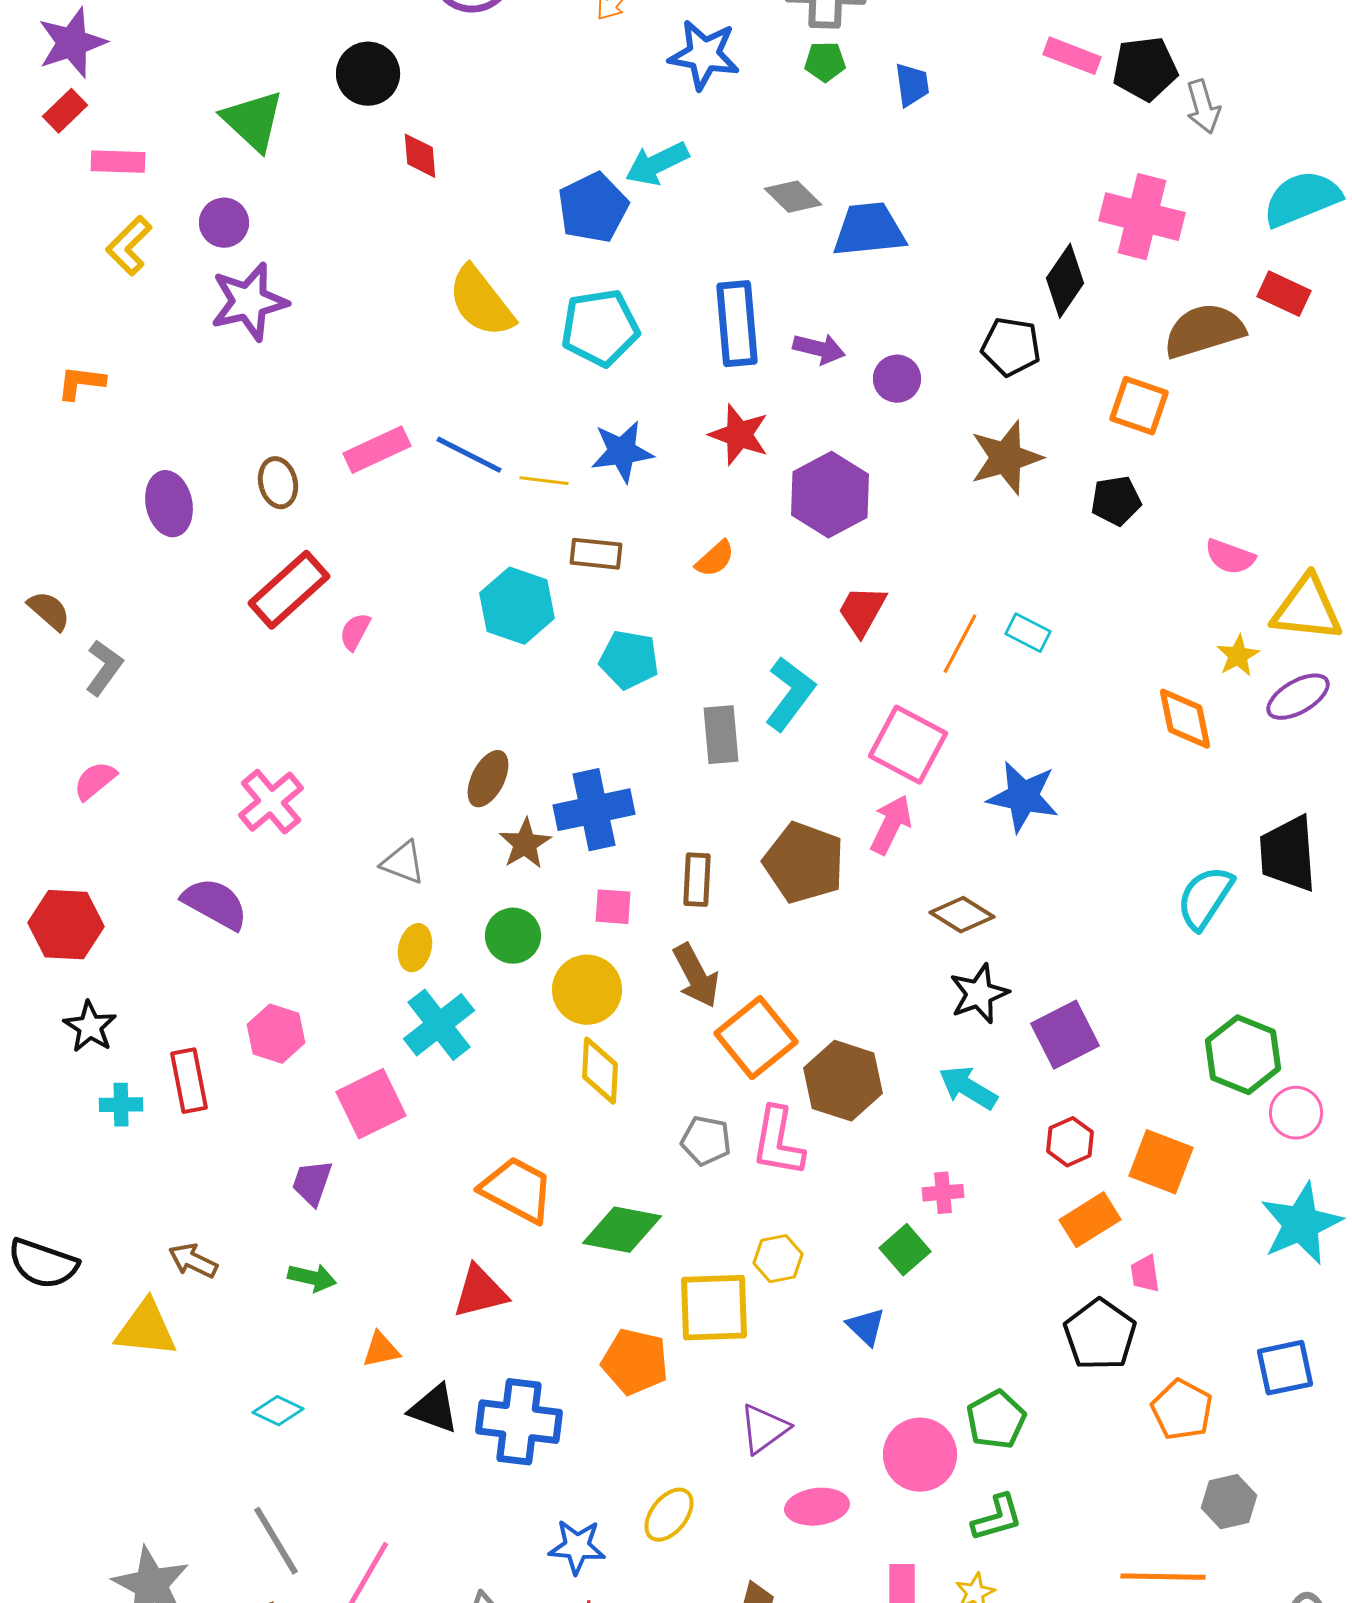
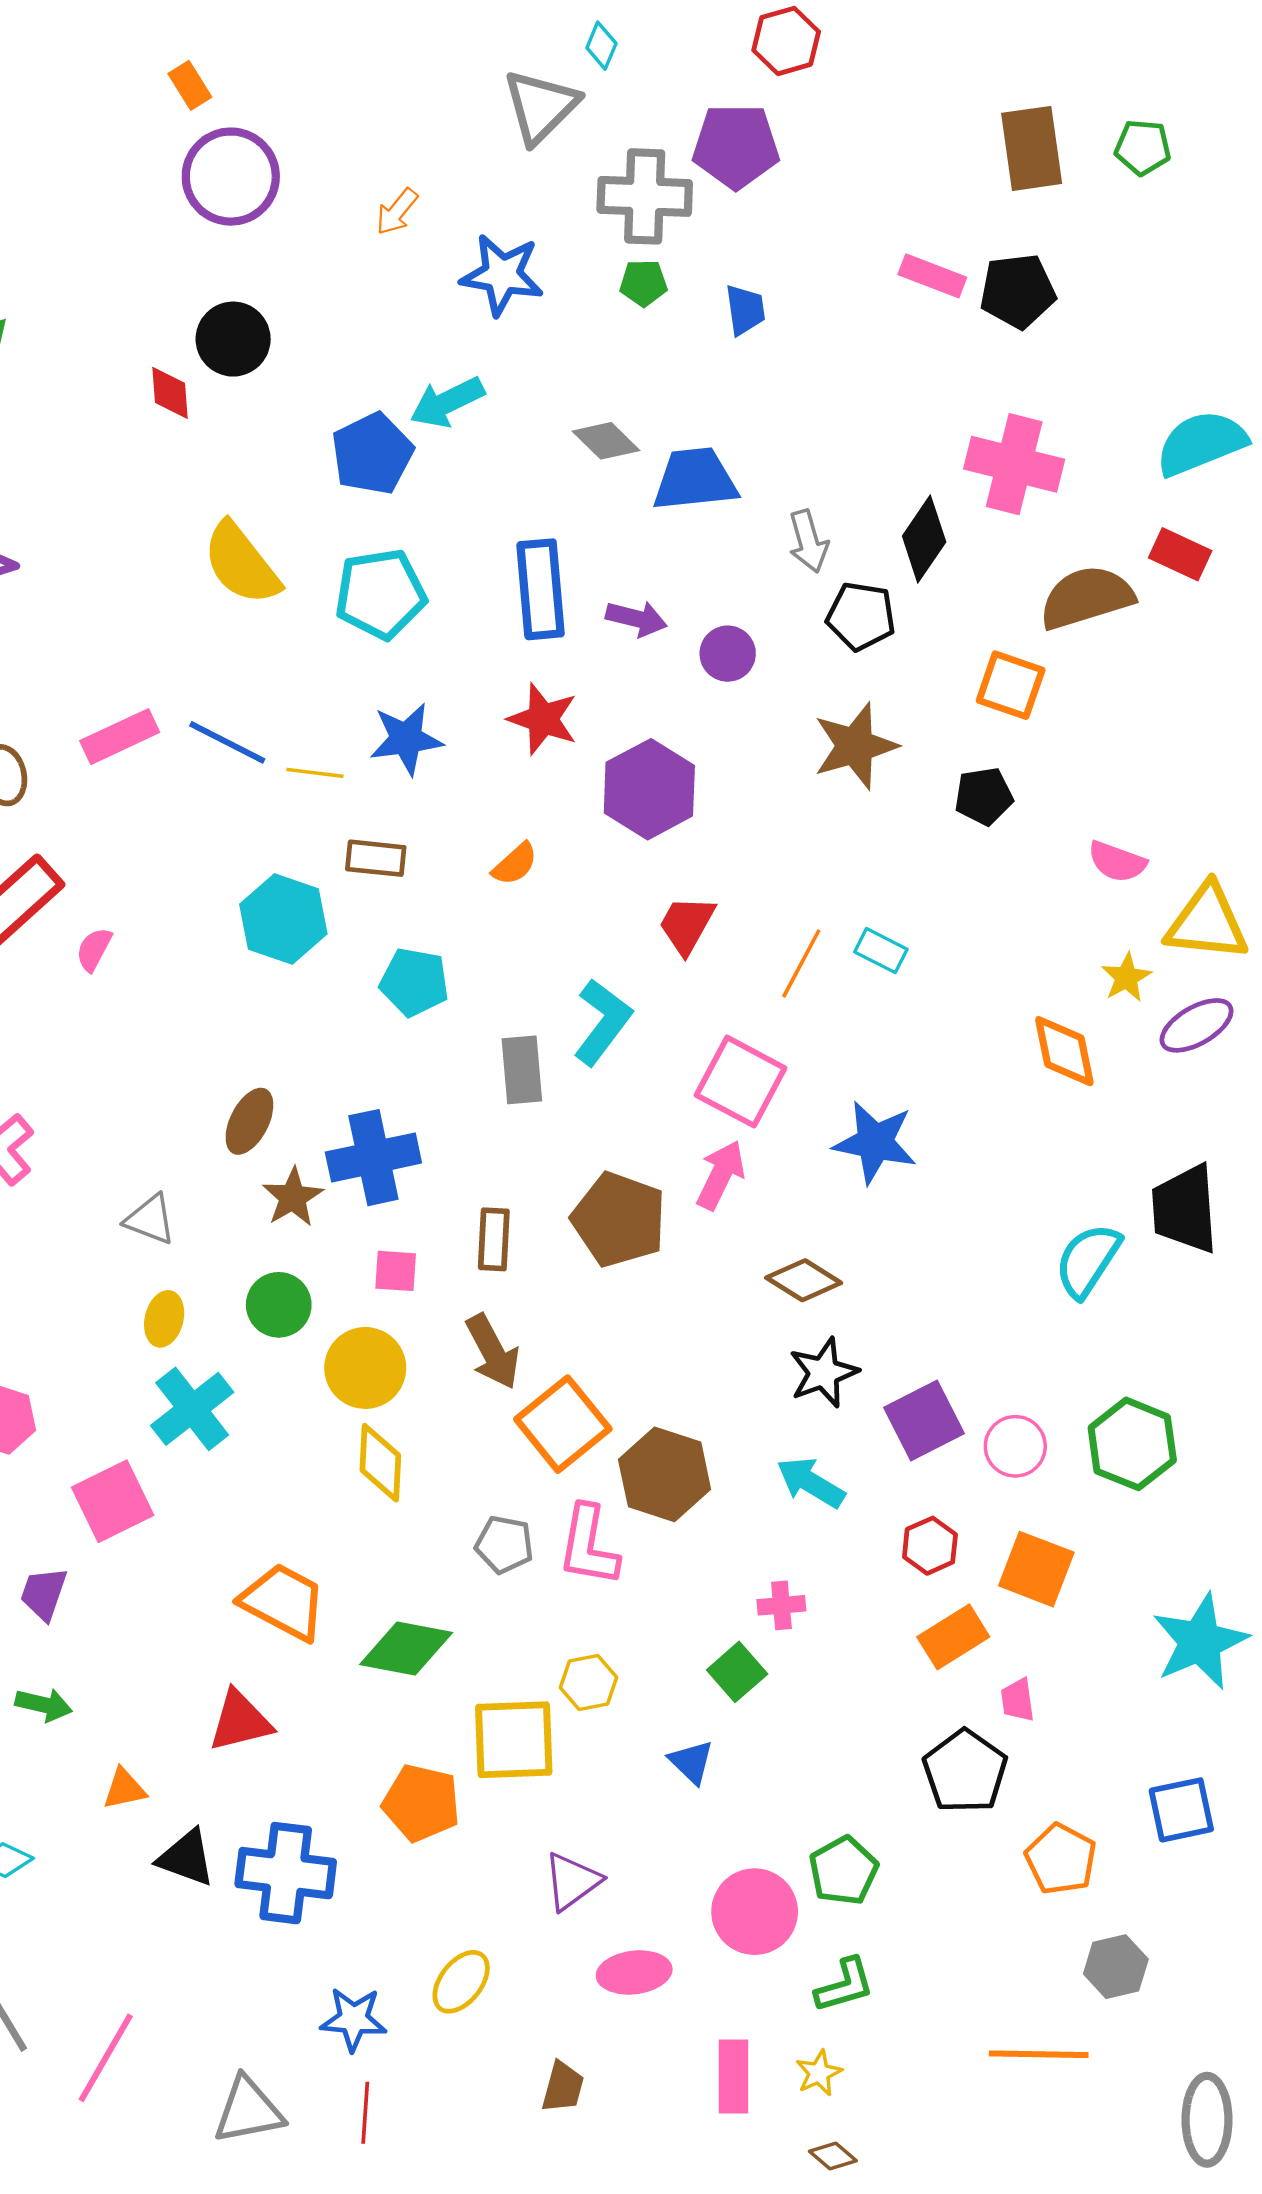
black circle: (368, 74) -> (233, 339), moved
gray arrow: (1203, 107) -> (808, 541), moved
pink circle: (1296, 1113) -> (1015, 1446), moved

